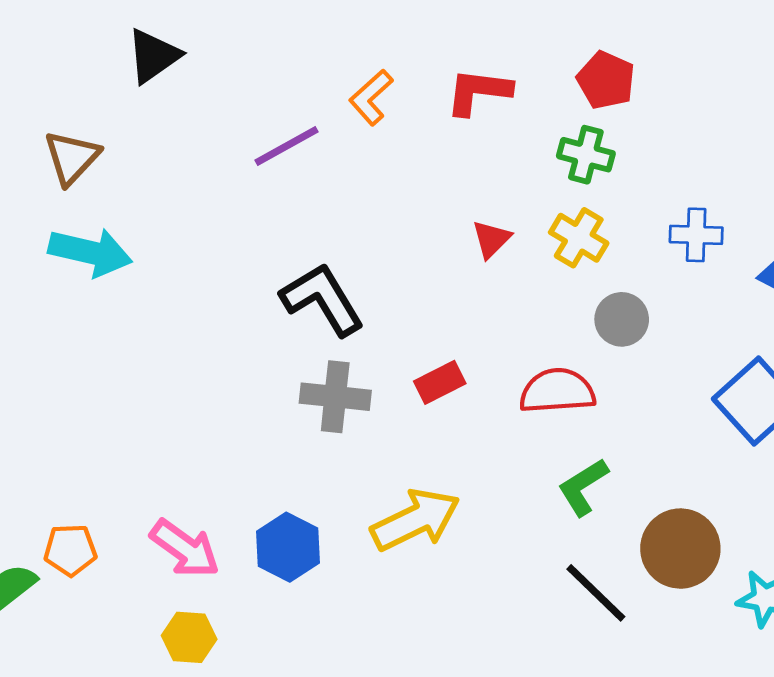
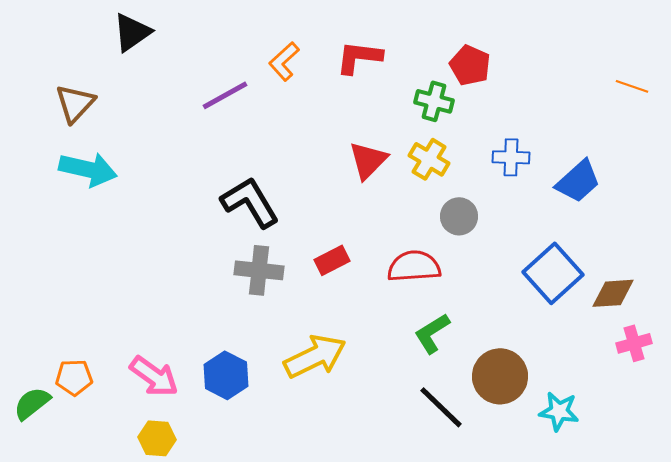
red pentagon: (606, 80) -> (470, 65), moved
red triangle: (491, 239) -> (368, 160), size x1.4

